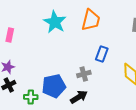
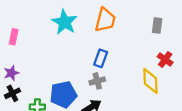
blue rectangle: (102, 54) -> (101, 58), moved

